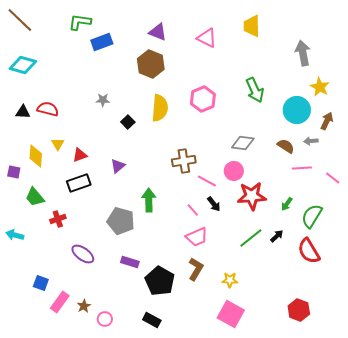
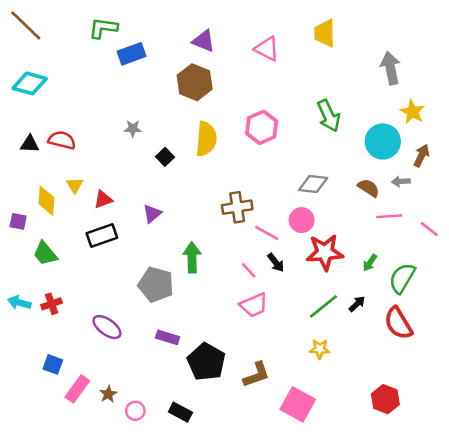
red cross: (58, 219) -> (52, 304), moved
brown L-shape: (196, 269) -> (256, 375), moved, turned 40
yellow star: (230, 280) -> (320, 349), moved
black rectangle: (152, 320) -> (180, 412), moved

